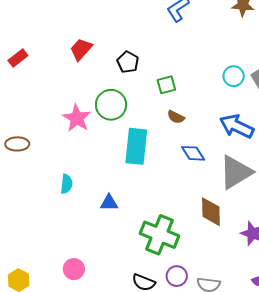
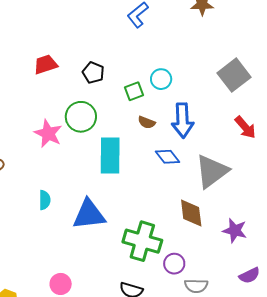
red trapezoid: (81, 49) -> (46, 64), turned 35
cyan circle: (234, 76) -> (161, 79), moved
blue arrow: (237, 126) -> (183, 120), moved, turned -112
blue triangle: (109, 203) -> (89, 214), size x1.8
purple circle: (177, 276) -> (174, 264), moved

